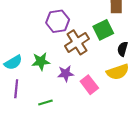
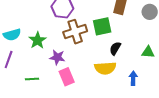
green star: (41, 61) -> (38, 40), turned 30
pink rectangle: (89, 85) -> (67, 77), moved

